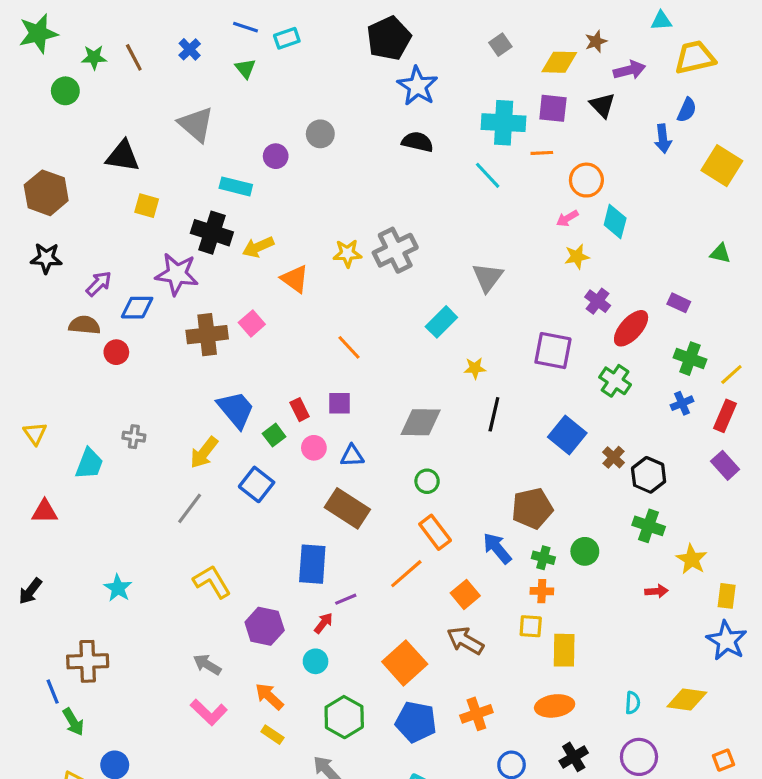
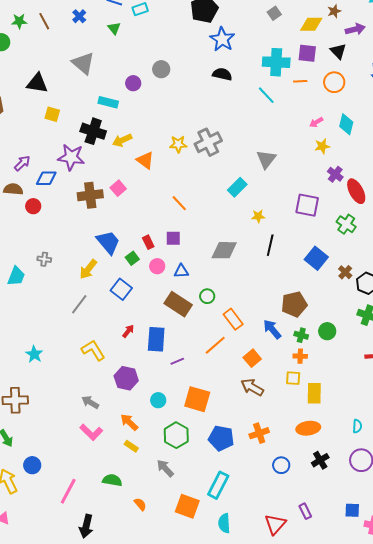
orange circle: (586, 180) -> (334, 82), moved
red ellipse: (631, 328) -> (356, 191), turned -70
green circle: (427, 481) -> (207, 296), moved
red arrow: (323, 623) -> (128, 331), moved
orange square: (405, 663) -> (197, 399), moved, turned -32

